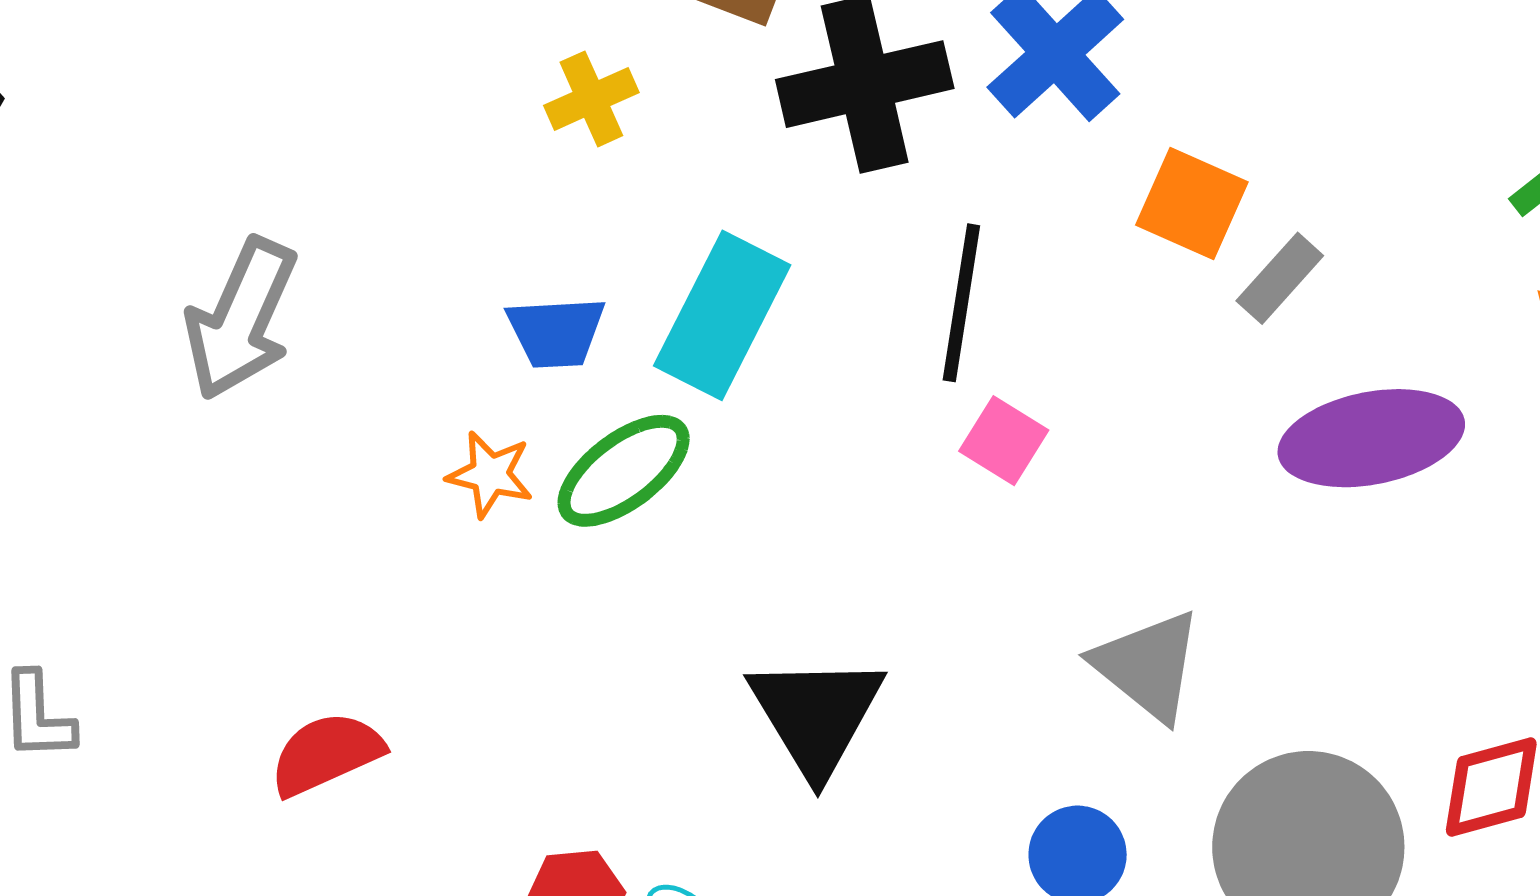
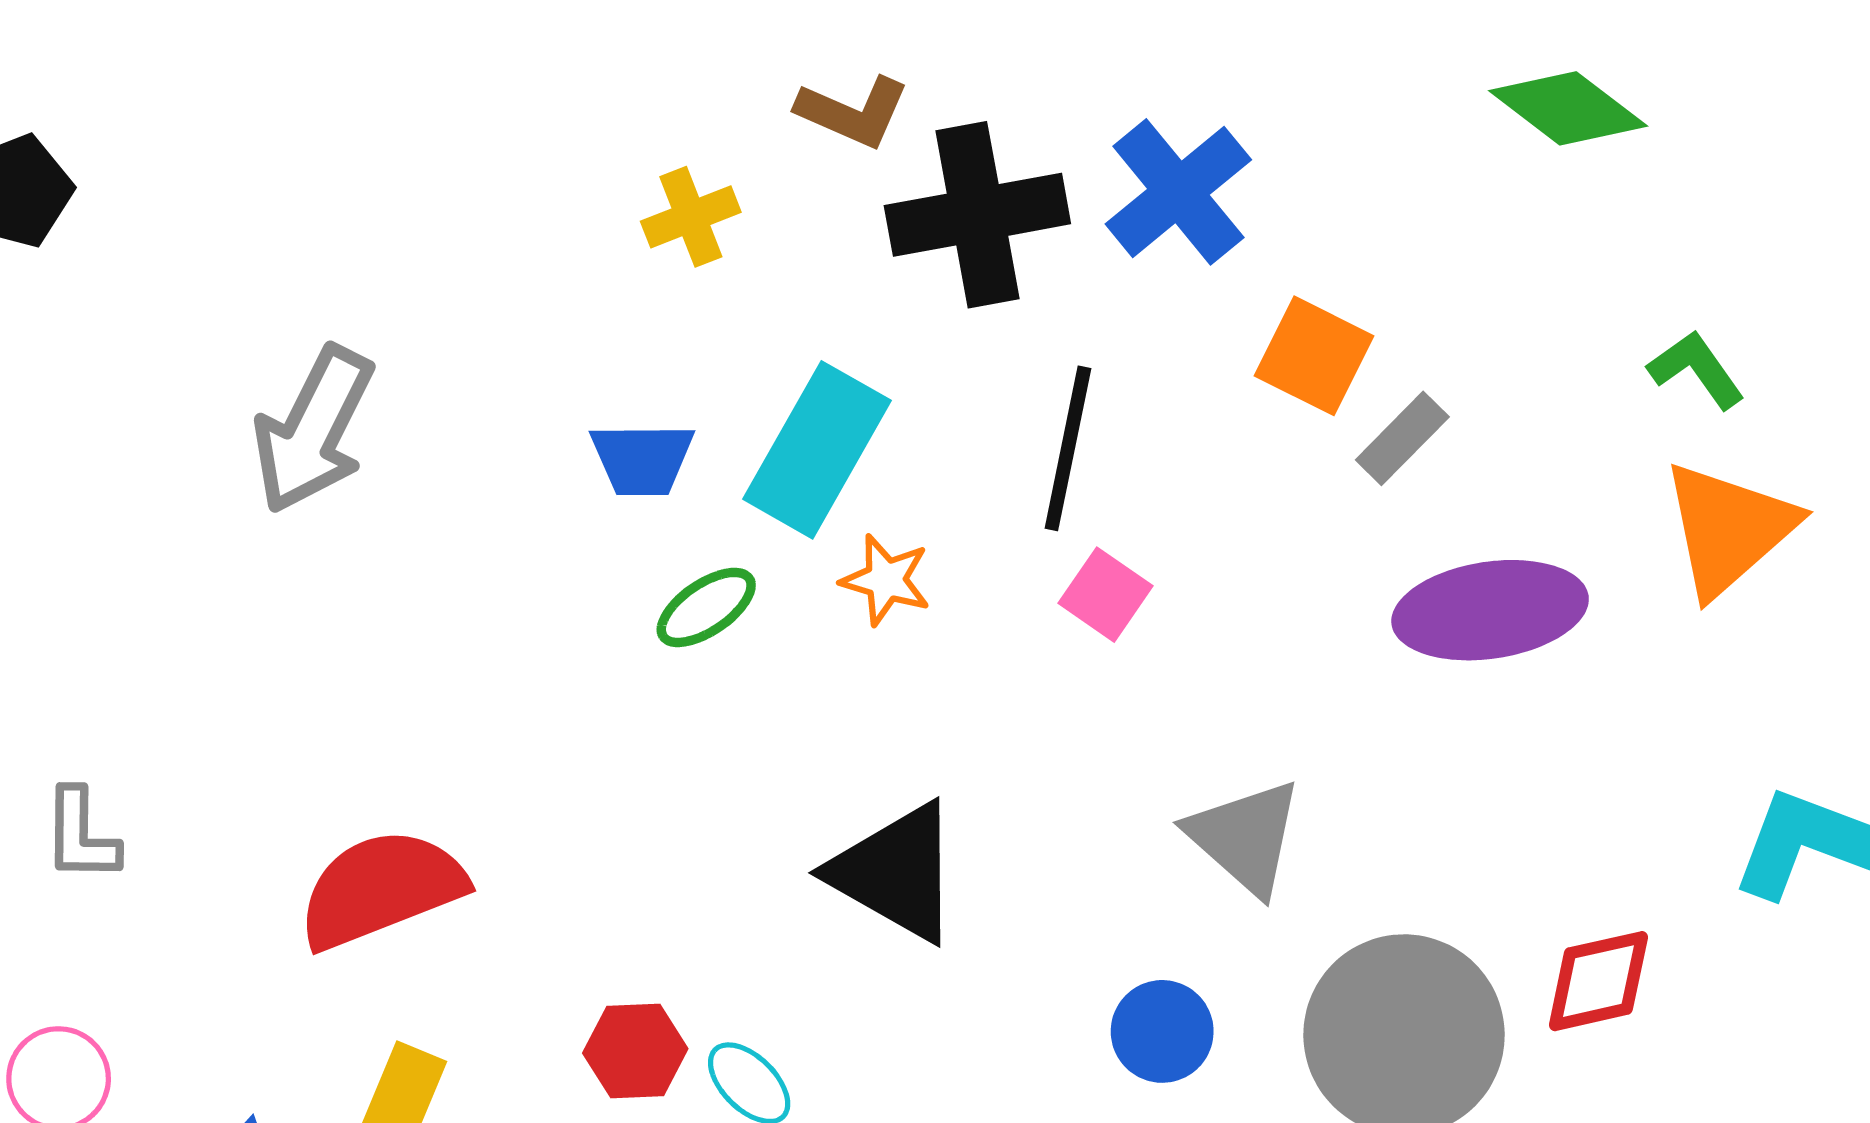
green ellipse: (624, 471) -> (706, 607), size x0.7
orange star: (490, 474) -> (886, 580), moved
black triangle: (816, 715) -> (896, 872), turned -32
red semicircle: (326, 754) -> (381, 889), size x1.4

